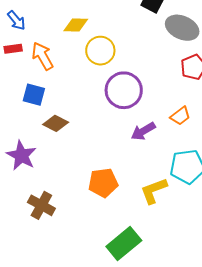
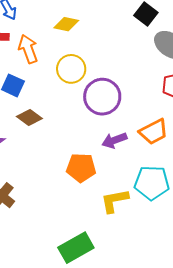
yellow circle: (100, 51) -> (71, 69), moved
orange trapezoid: (180, 116) -> (154, 132), size x1.4
orange pentagon: (103, 183) -> (81, 168), moved

